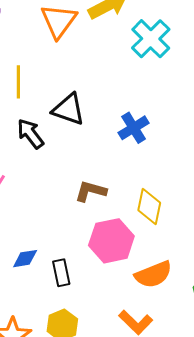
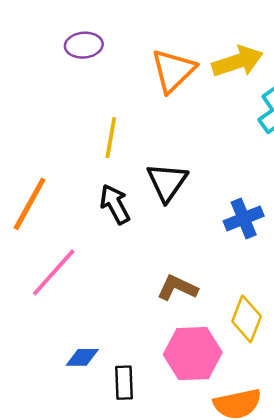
black triangle: (68, 109) -> (167, 182), turned 36

